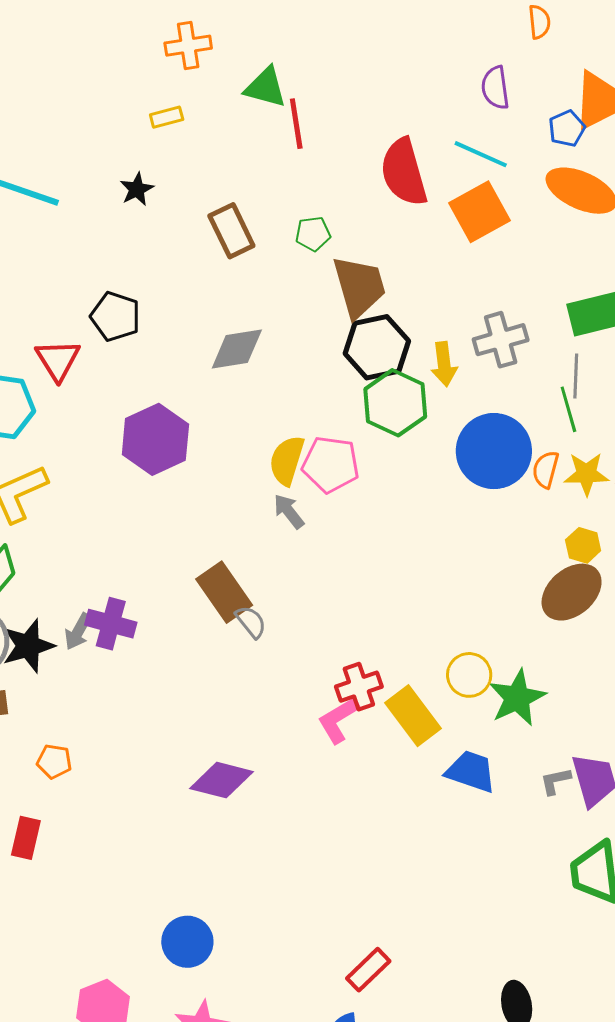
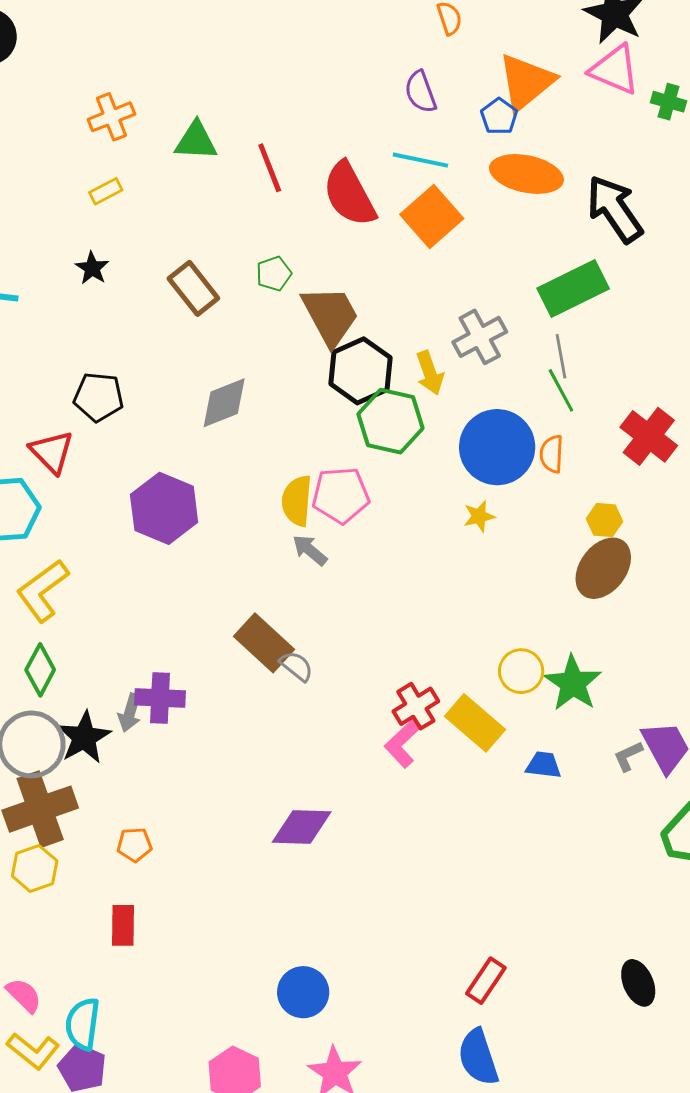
red line: (296, 124) -> (270, 168), moved
yellow star: (586, 474) -> (479, 516), moved, size x0.7
blue trapezoid: (471, 771) -> (543, 765), size x0.7

